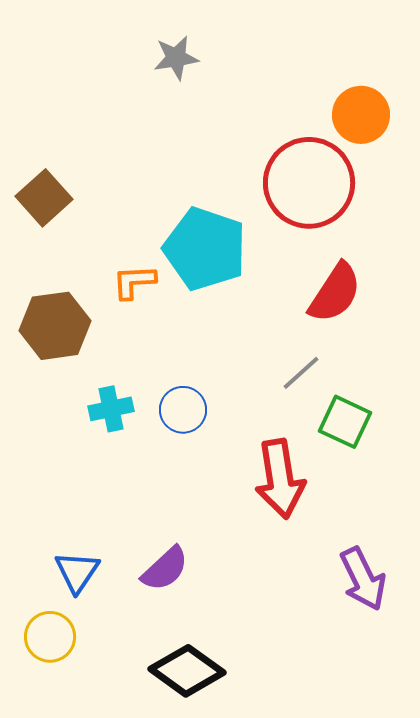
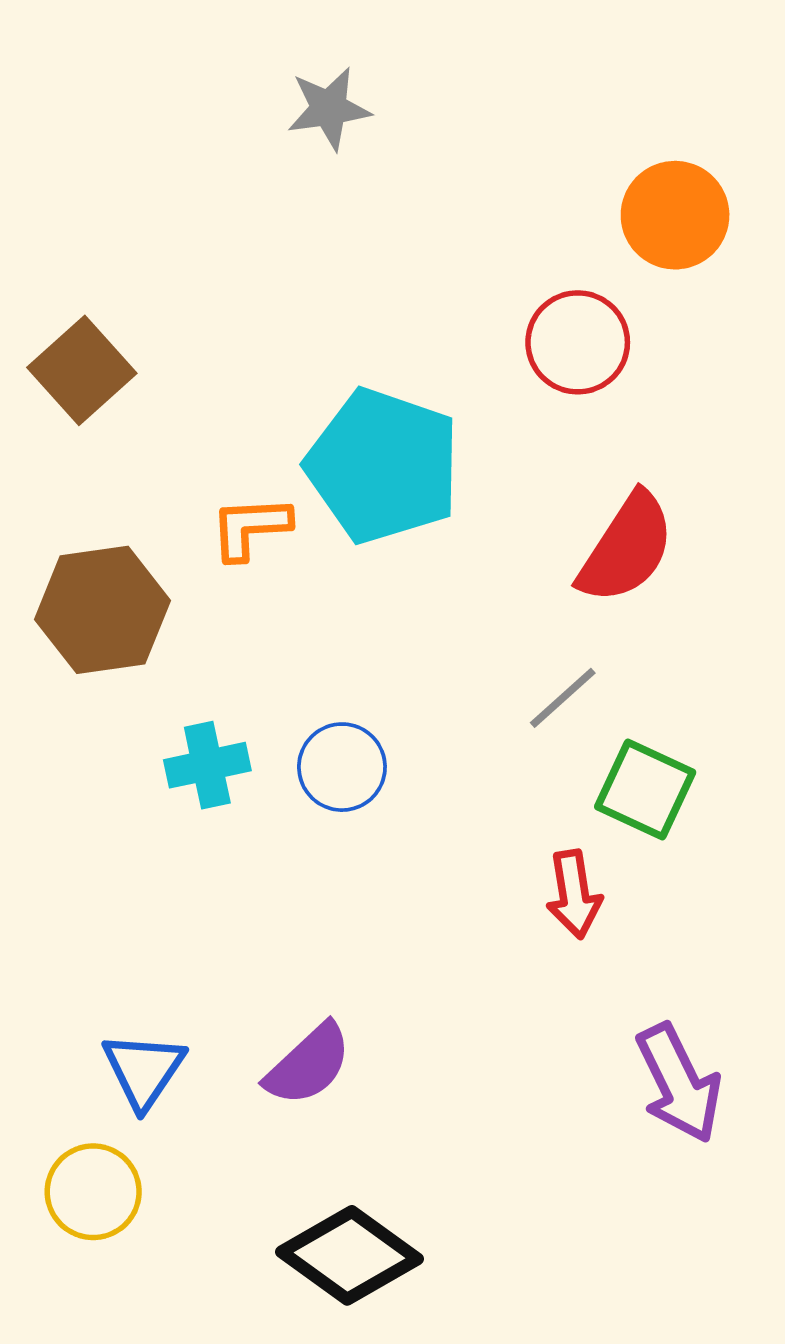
red circle: (309, 183) -> (578, 342), size x0.6
red arrow: (280, 479) -> (574, 894), moved, size x0.6

